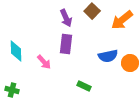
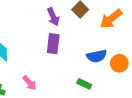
pink arrow: (44, 62) -> (29, 83), moved
green rectangle: (84, 86) -> (84, 84), moved

